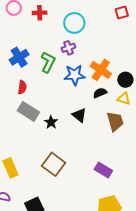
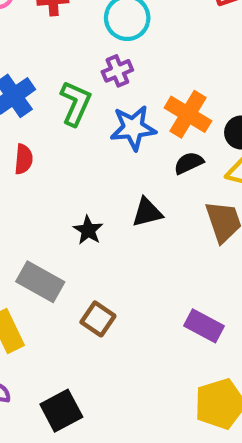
gray rectangle: (28, 111) -> (40, 282), moved
black triangle: (79, 115) -> (147, 212), turned -49
brown square: (54, 164) -> (98, 319), size x0.7

